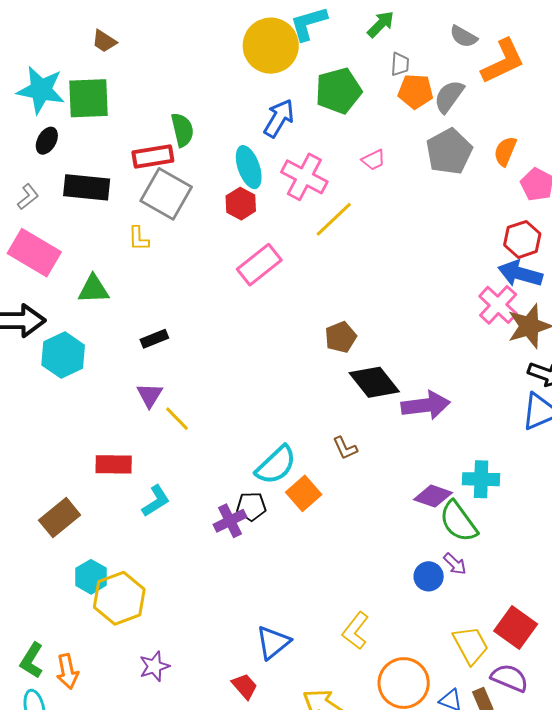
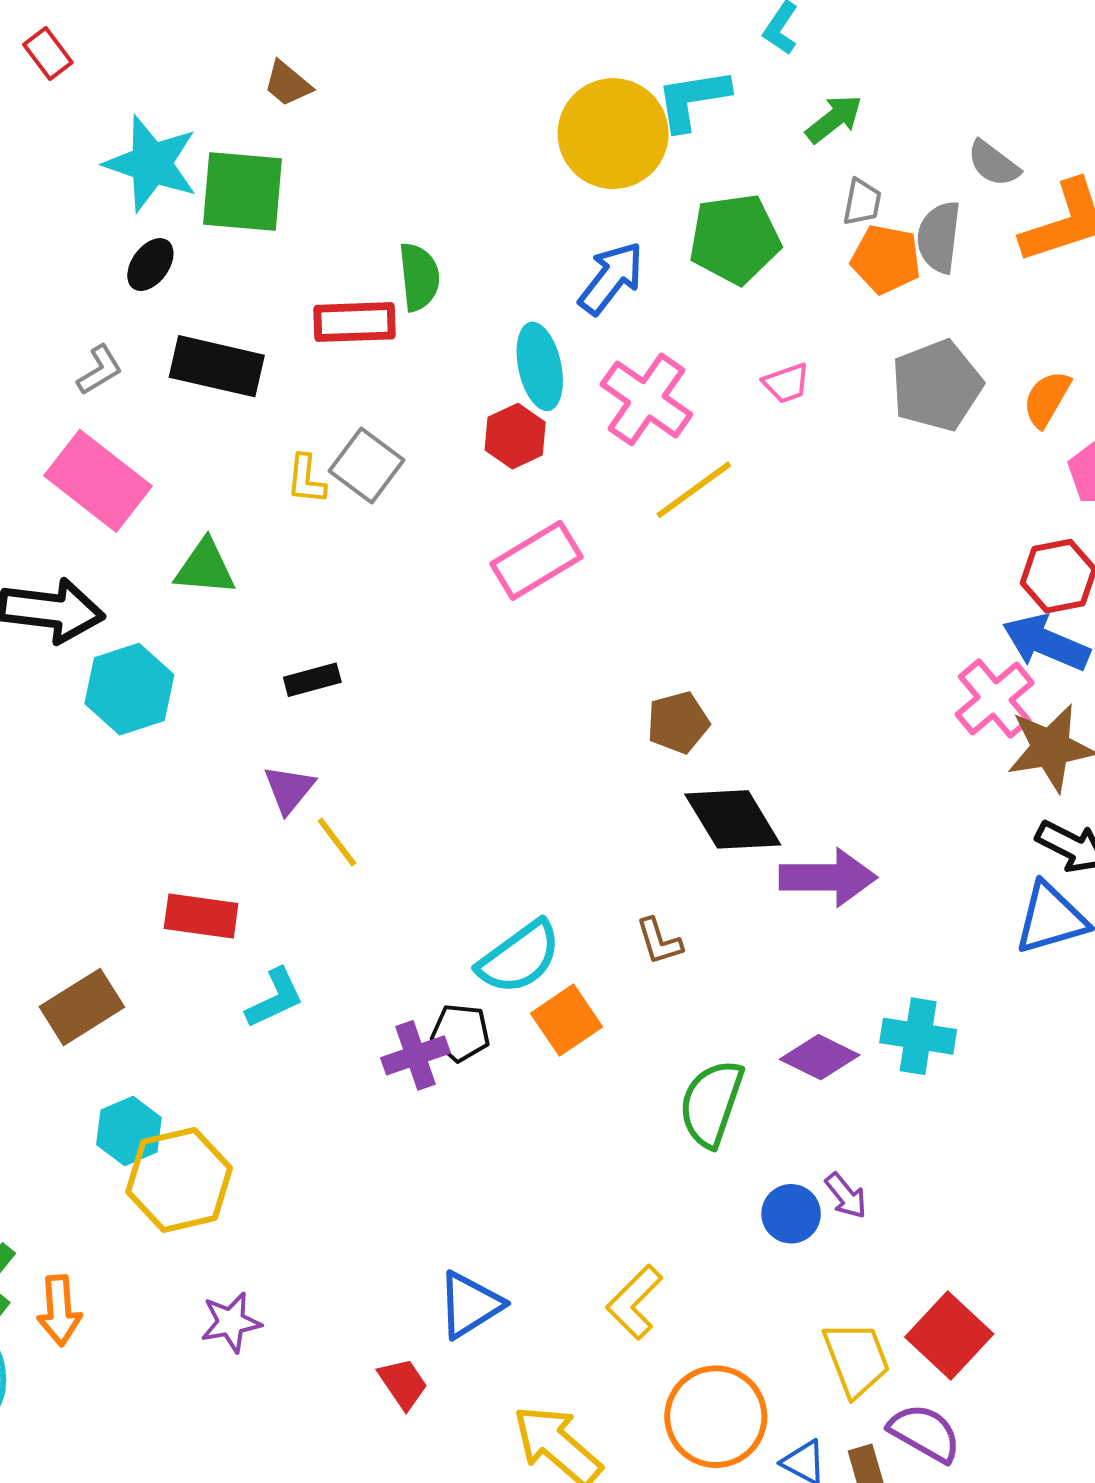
gray semicircle: (449, 96) -> (939, 237), moved, turned -36
gray square: (166, 194) -> (367, 466), moved, size x0.7
green semicircle: (458, 522) -> (711, 1103), moved, turned 48

